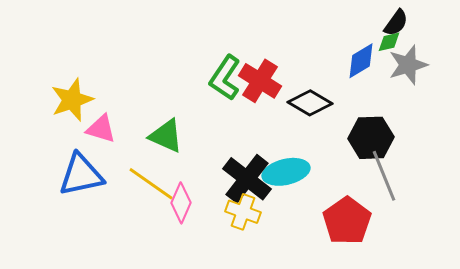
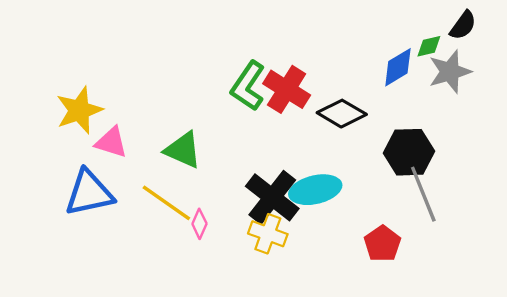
black semicircle: (396, 23) -> (463, 25), moved
pink diamond: (181, 203) -> (199, 224), size x0.7
red pentagon: (347, 221) -> (383, 244), size x0.7

